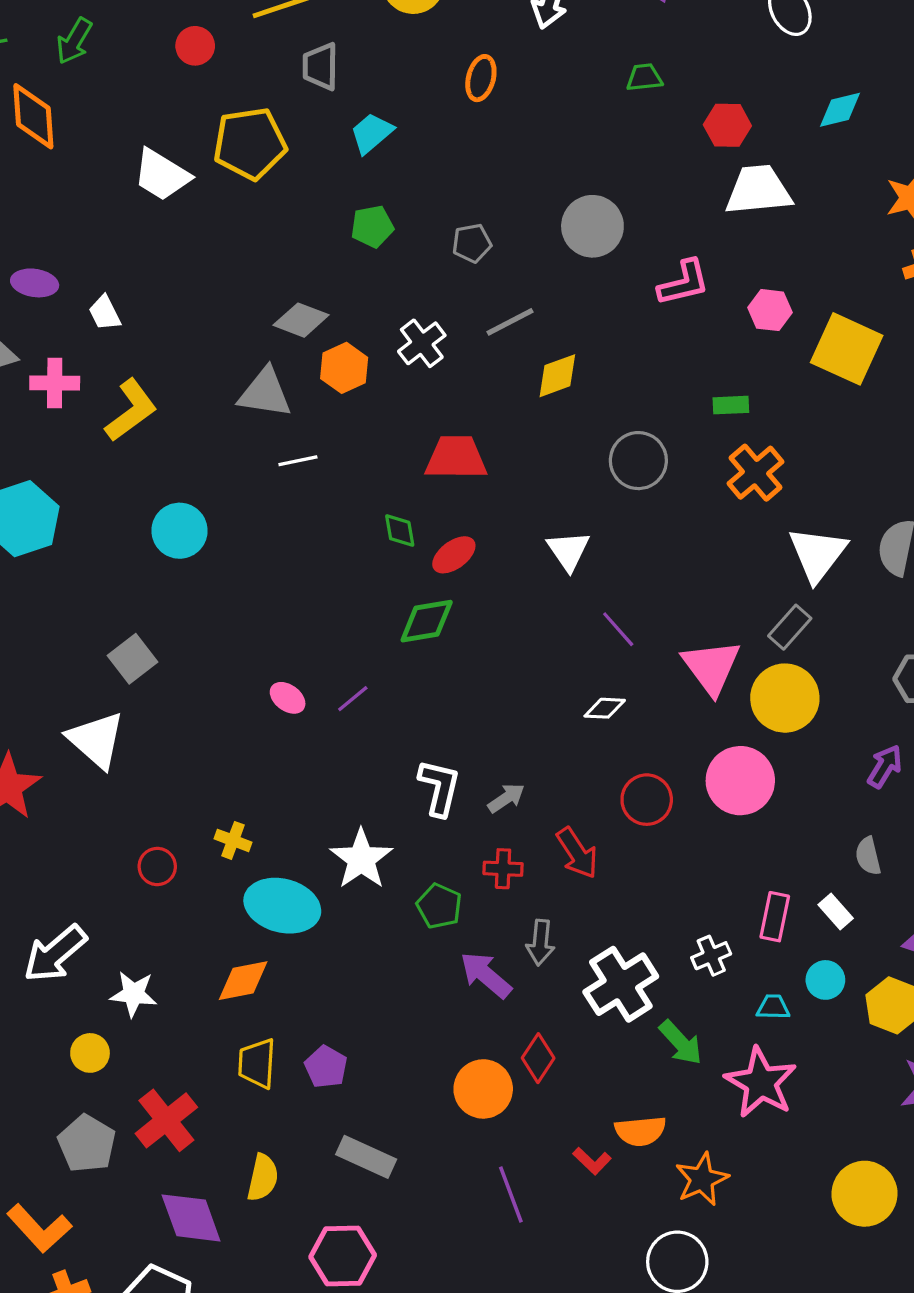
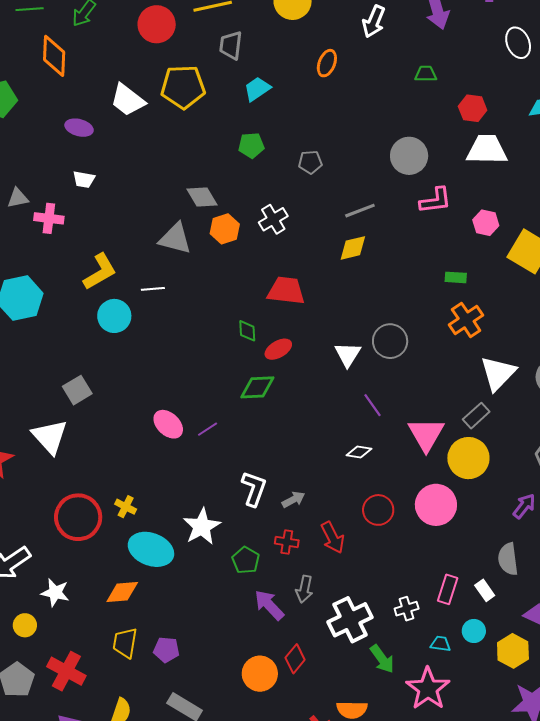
red circle: (195, 46) -> (157, 24), size x1.6
gray circle: (592, 226) -> (409, 156), moved
purple ellipse: (35, 283) -> (79, 128), moved
white trapezoid: (105, 313) -> (84, 179), turned -60
gray diamond: (301, 320) -> (202, 197), turned 32
gray line: (510, 322) -> (360, 211), moved
yellow L-shape: (131, 410) -> (100, 272), moved
white line: (298, 461) -> (153, 289), moved
gray circle: (638, 461) -> (390, 341), moved
pink ellipse: (288, 698) -> (168, 424), size x1.4
gray semicircle: (868, 856) -> (508, 559), size x1.4
red circle: (157, 866) -> (78, 517), size x2.0
purple pentagon: (326, 1067) -> (166, 650), turned -30
red cross: (166, 1120) -> (66, 671), turned -30

